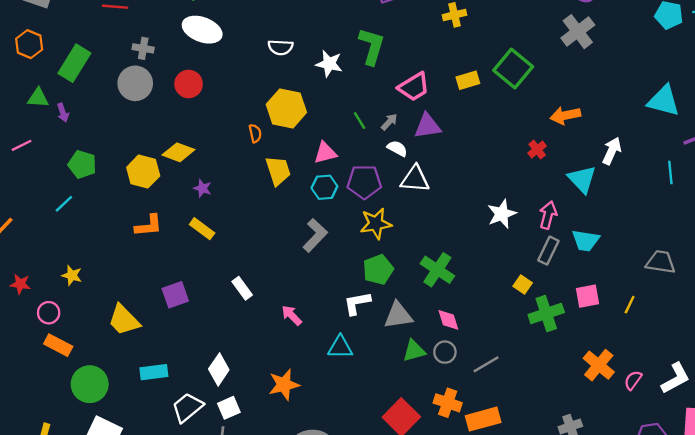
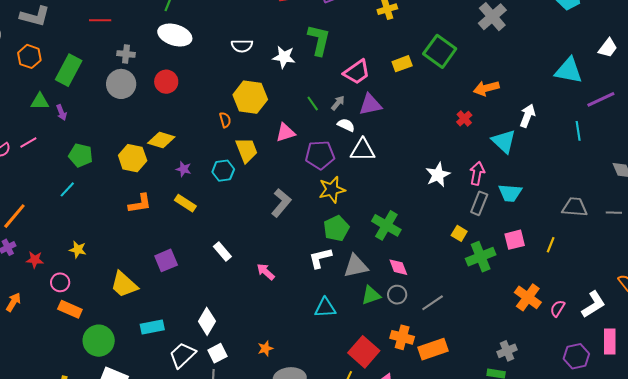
cyan hexagon: (324, 187) -> (223, 171), moved
cyan triangle: (340, 347) -> (325, 308), moved
orange star: (284, 385) -> (265, 348), moved, size x0.6

